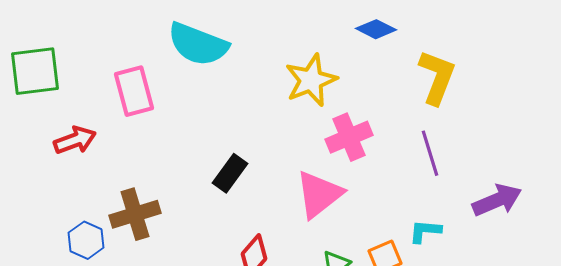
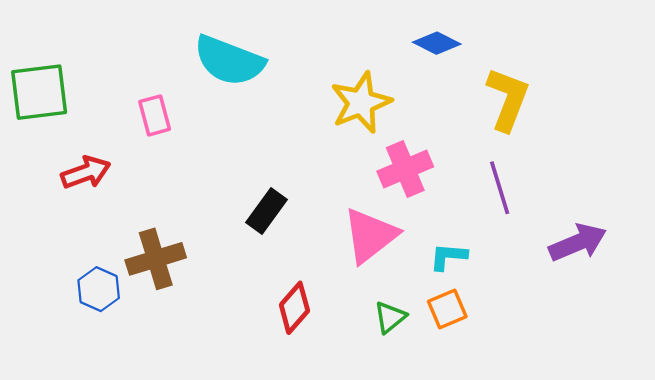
pink rectangle: (134, 91) -> (155, 115), size x0.7
cyan L-shape: (425, 231) -> (448, 257), moved

